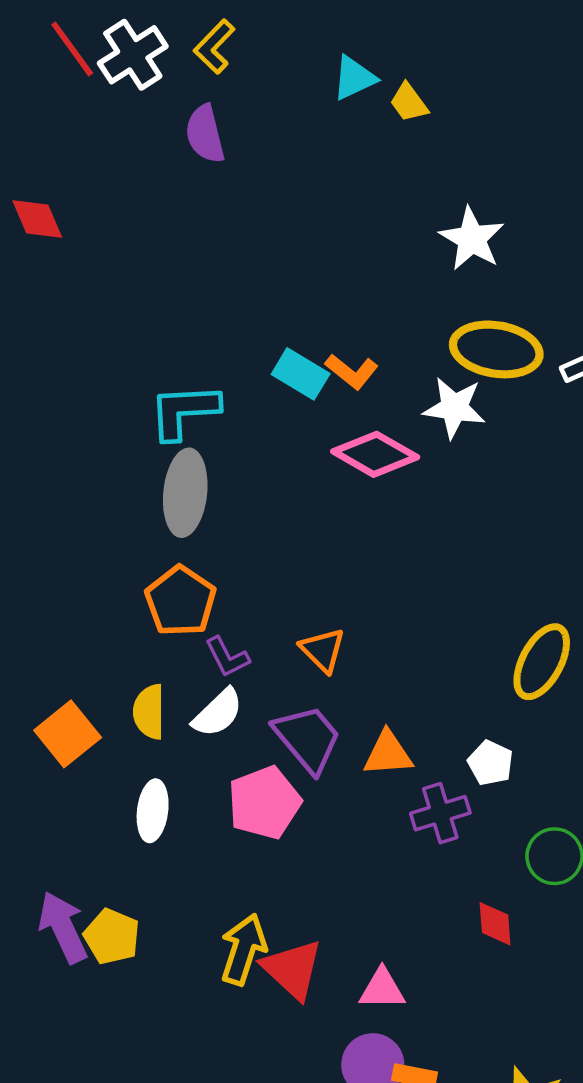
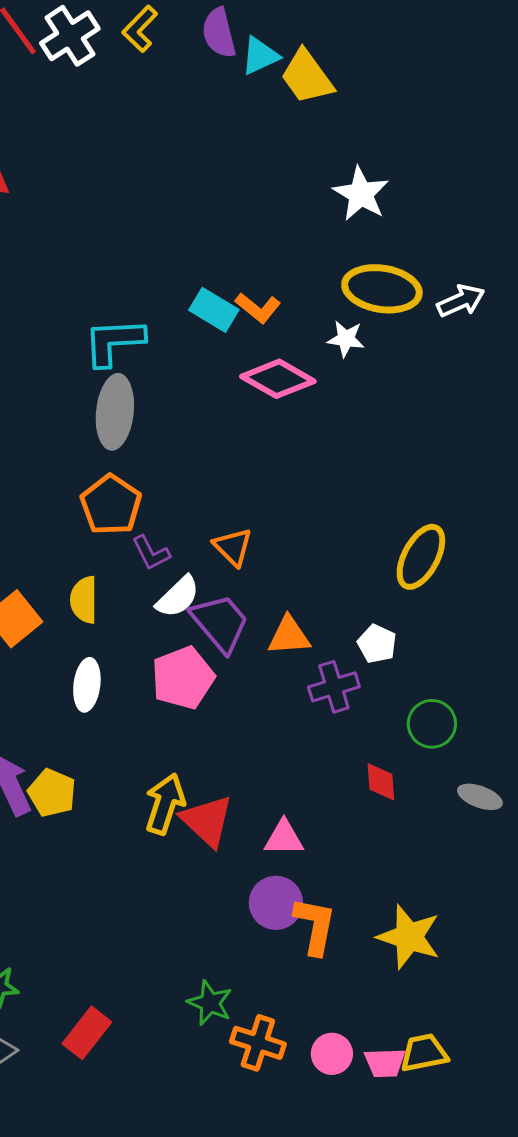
yellow trapezoid: (409, 103) -> (307, 77), size x1.6
purple semicircle: (205, 134) -> (219, 33), moved
white star: (454, 408) -> (346, 339), size x0.7
white semicircle: (218, 713) -> (178, 597), moved

